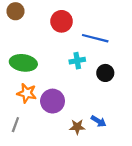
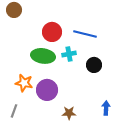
red circle: (62, 21) -> (52, 32), moved
green ellipse: (23, 63) -> (43, 56), moved
blue arrow: (99, 121) -> (106, 108), moved, turned -120

